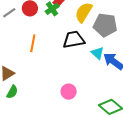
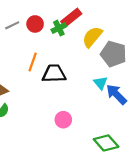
black trapezoid: (74, 40) -> (54, 74), moved

